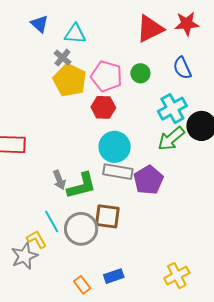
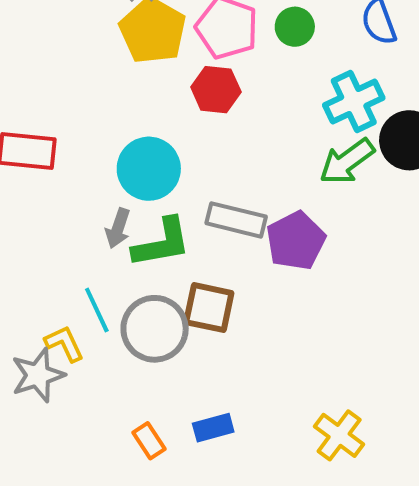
cyan circle: (115, 147) -> (149, 169), moved
gray arrow: (59, 180) -> (118, 228), turned 36
yellow cross: (177, 276) -> (339, 435), turned -30

